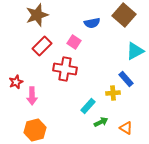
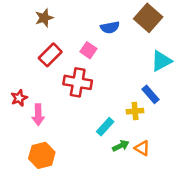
brown star: (37, 15) -> (44, 18), size x0.7
orange triangle: (126, 128) -> (142, 148), moved

